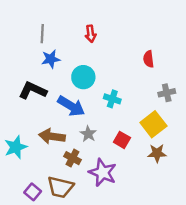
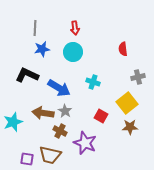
cyan circle: (83, 77) -> (73, 52), moved
gray star: (88, 134) -> (65, 111), moved
purple square: (33, 192) -> (27, 159), turned -32

